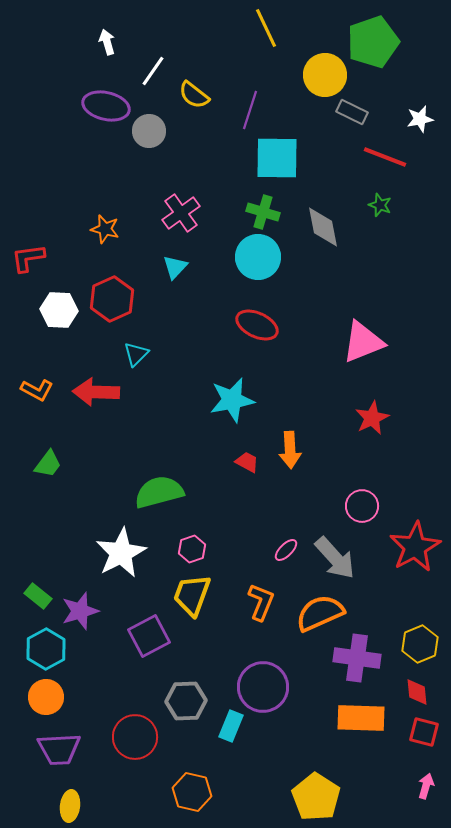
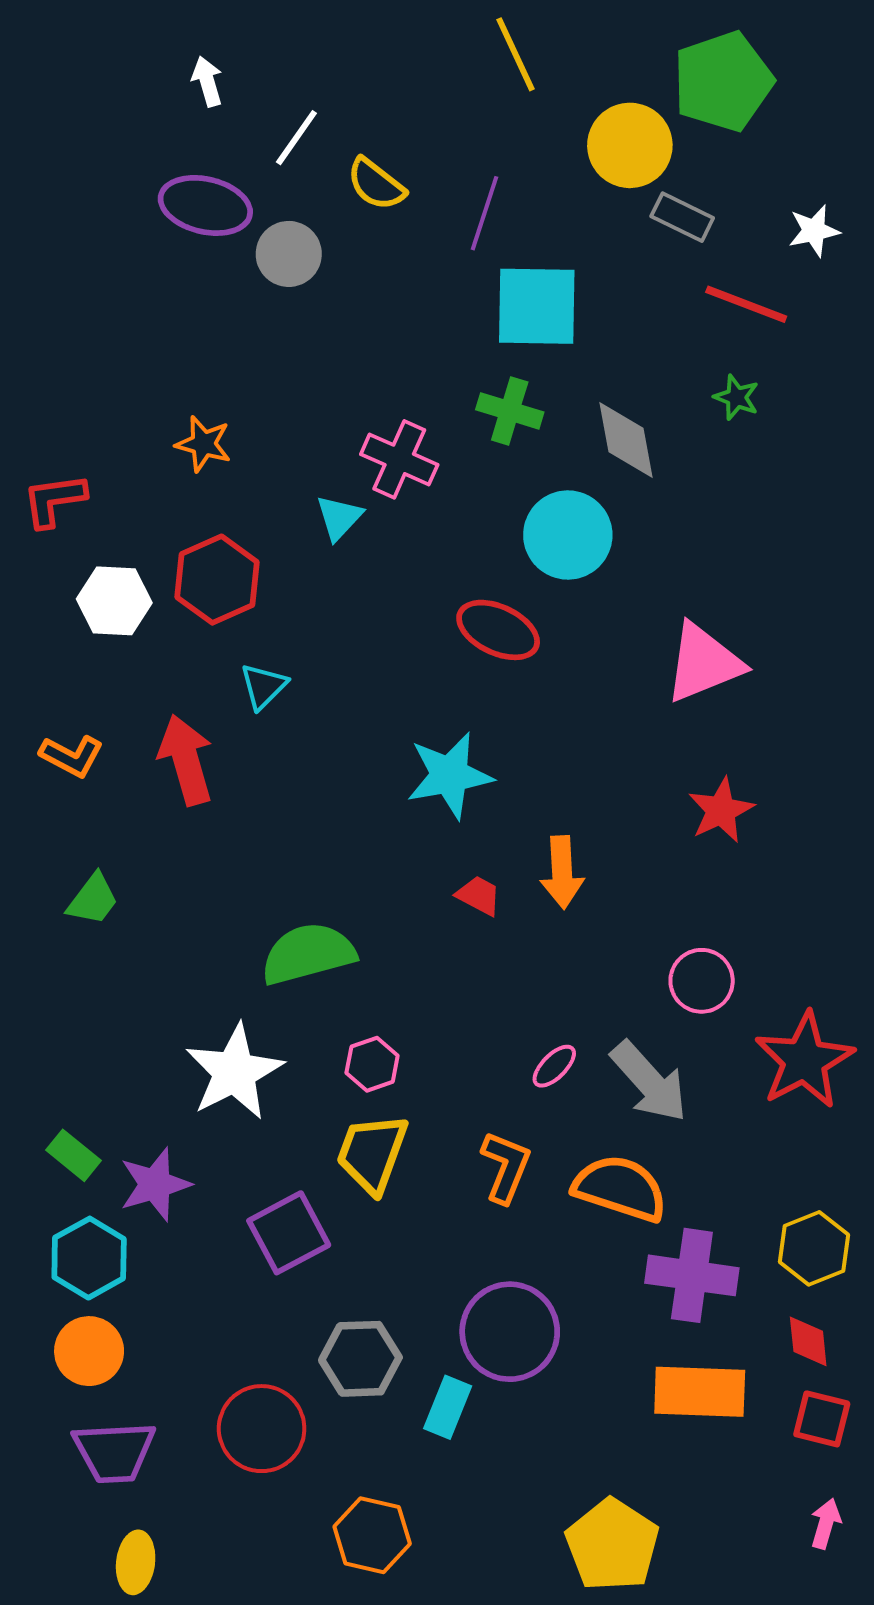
pink cross: (181, 213) -> (399, 459), moved, turned -30
cyan circle: (258, 257) -> (568, 535), moved
red arrow: (96, 392) -> (186, 760), turned 72
orange semicircle: (320, 613) -> (620, 1188), turned 42

